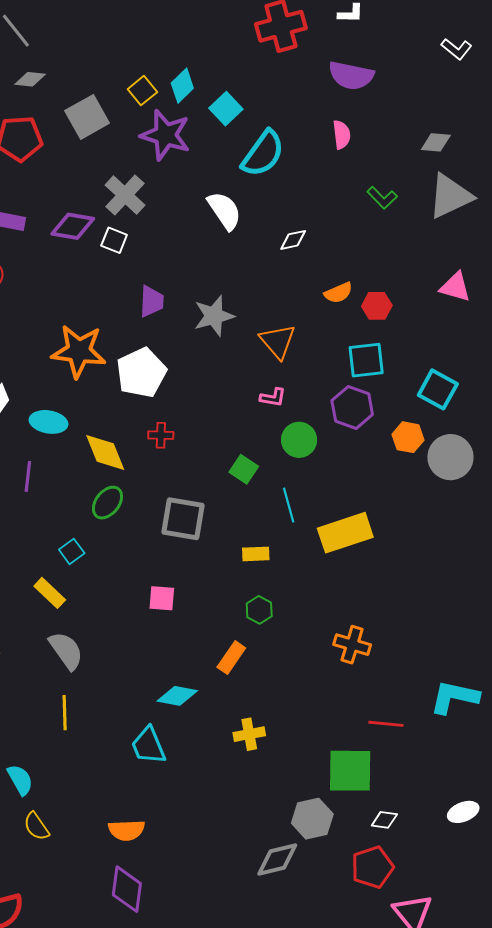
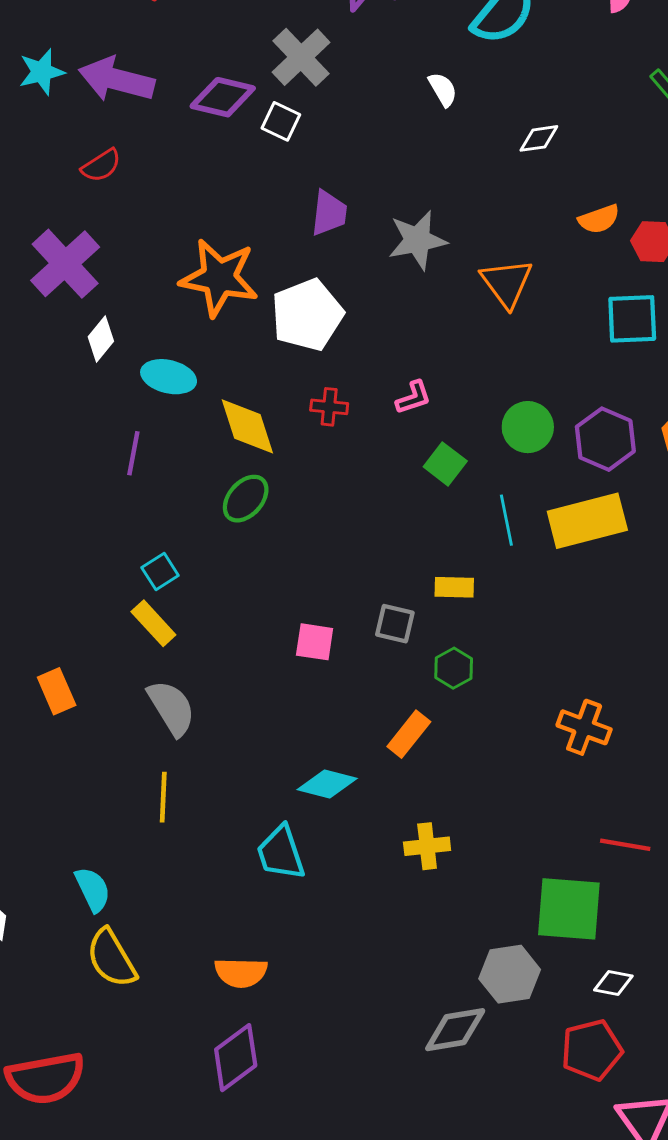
white semicircle: (224, 211) -> (443, 89), size x0.6
pink L-shape: (273, 397) -> (413, 397), moved, turned -32
purple hexagon: (352, 408) -> (605, 439), moved
gray square: (183, 519) -> (395, 624), moved, size x0.6
yellow rectangle: (345, 533) -> (587, 521), moved
cyan square: (72, 551) -> (160, 571), moved
yellow semicircle: (36, 826) -> (111, 958), size x1.4
purple diamond: (127, 889) -> (236, 1058), turned 42

